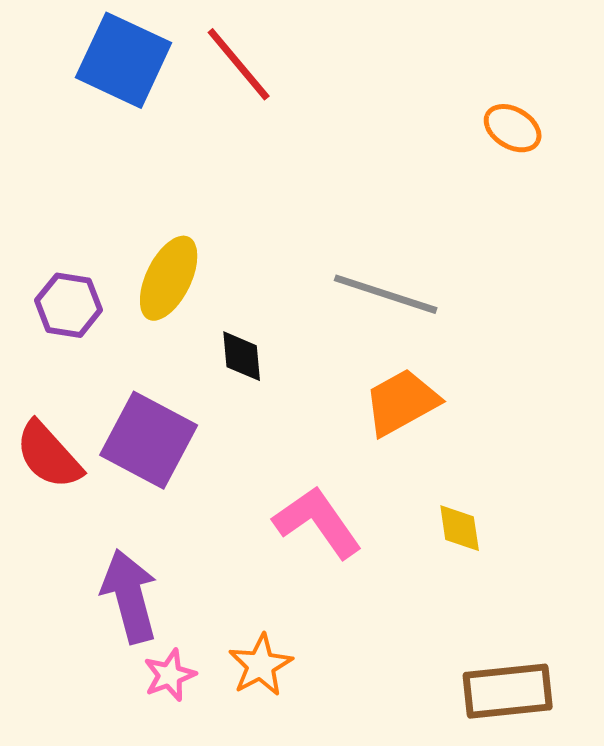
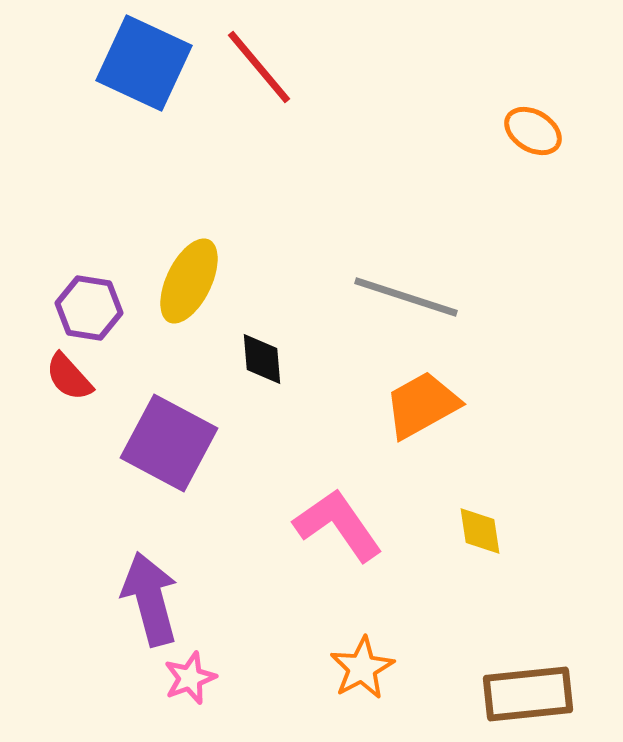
red semicircle: (49, 455) -> (69, 377), moved, size x0.7
orange star: (261, 665) -> (362, 668), moved

